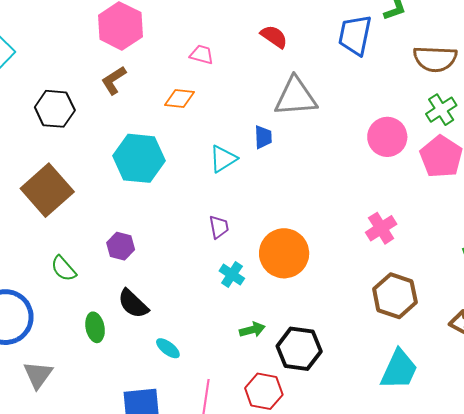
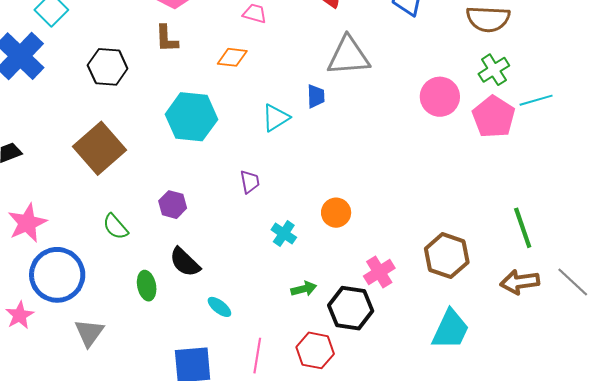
brown L-shape: (114, 80) -> (167, 39), turned -60
purple trapezoid: (219, 227) -> (250, 182), moved
pink cross: (381, 228) -> (379, 272), moved
orange circle: (284, 253) -> (336, 213), size x0.6

